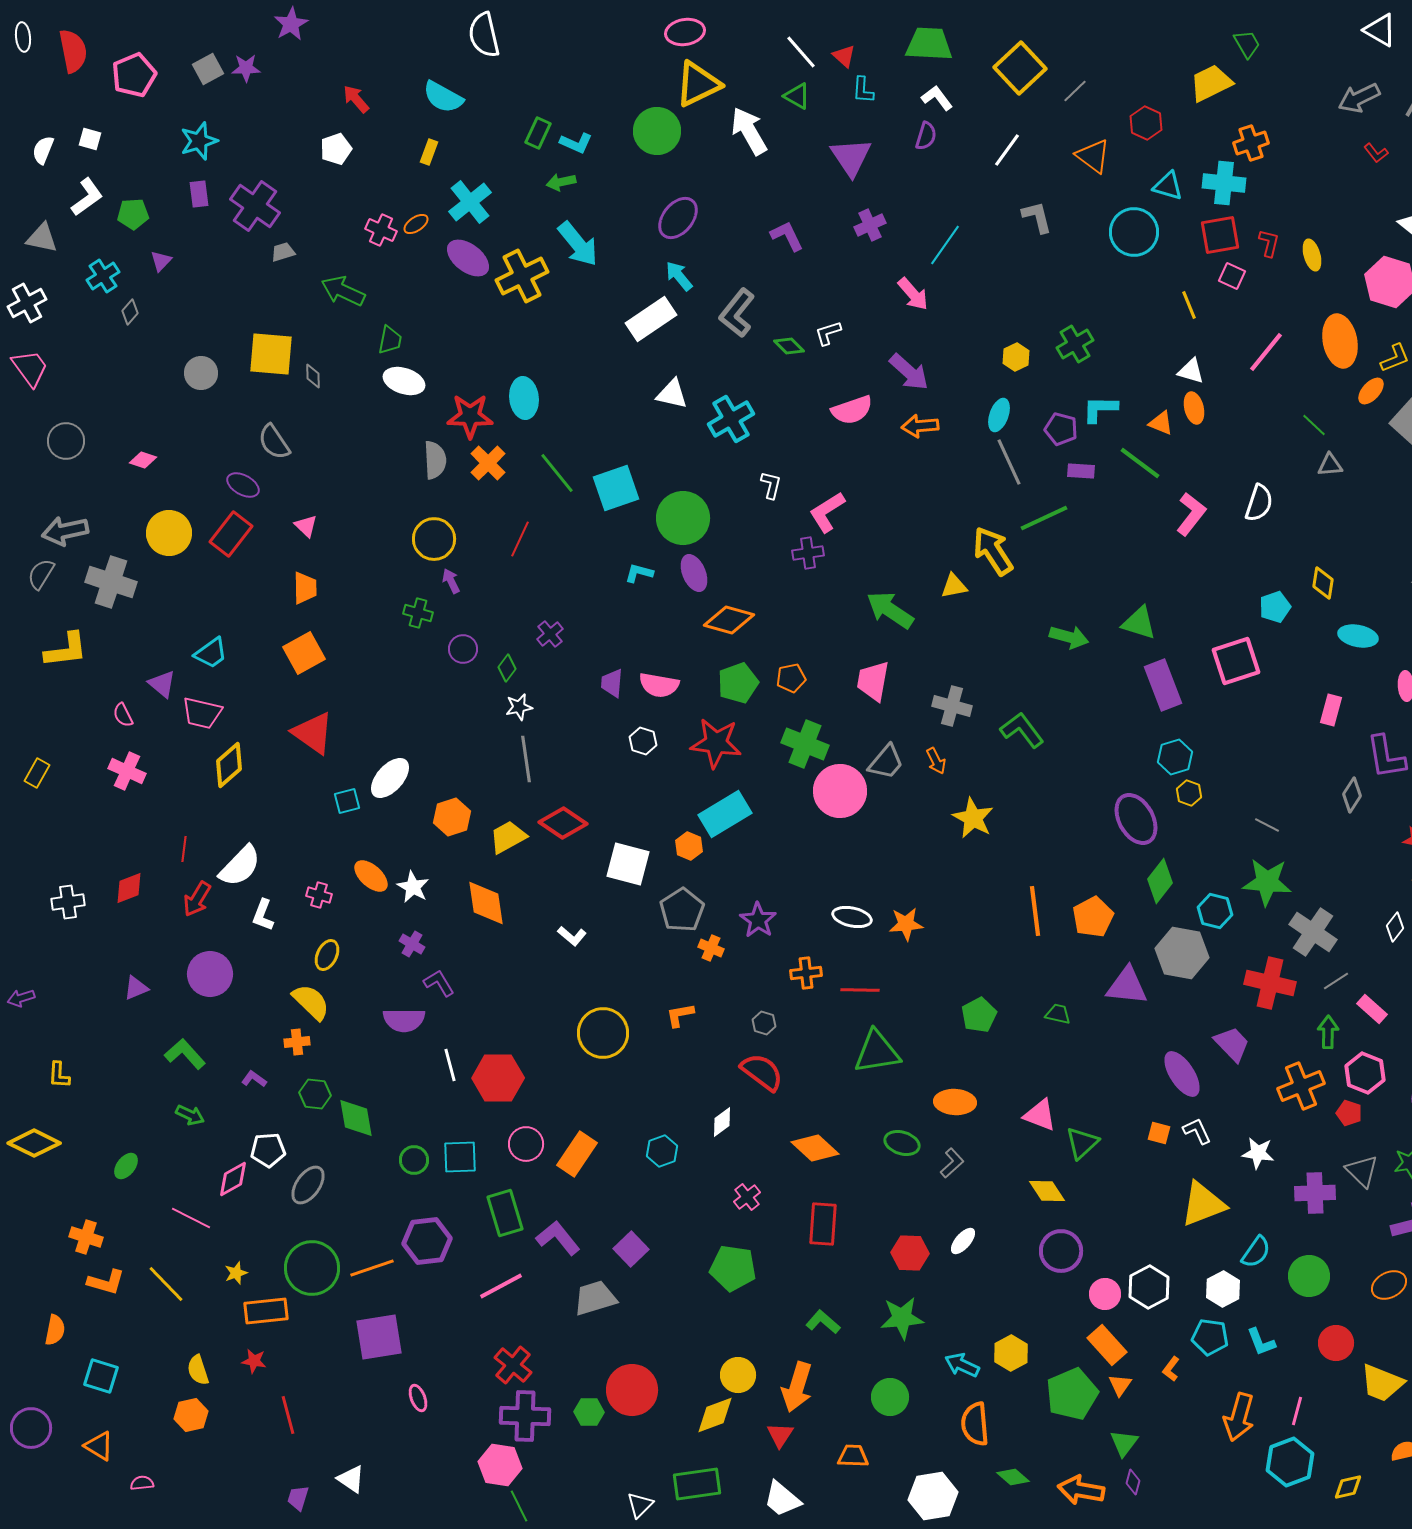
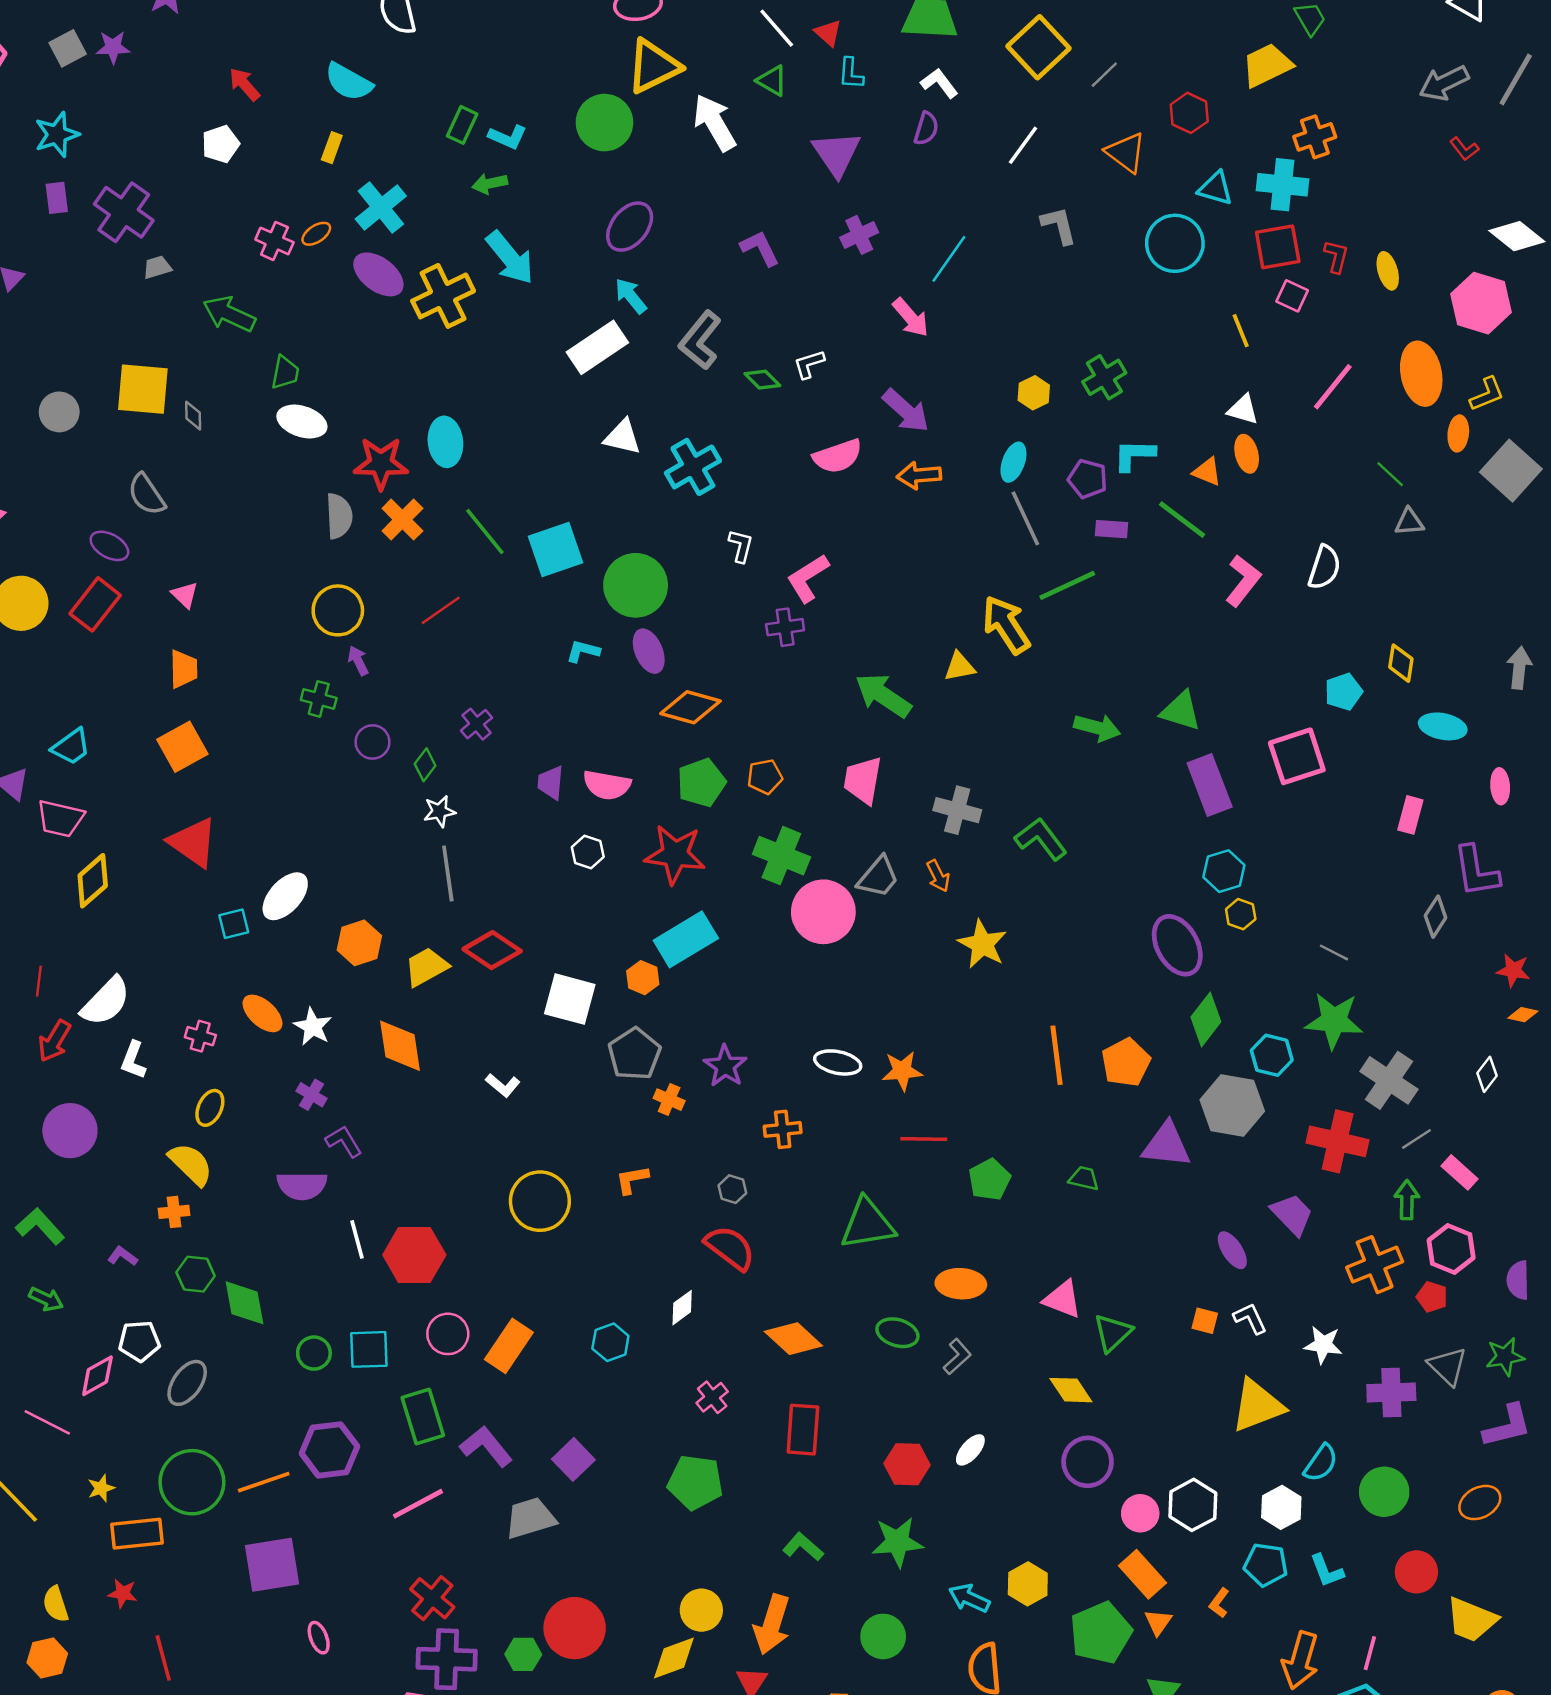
orange ellipse: (1371, 391) -> (1458, 433), turned -36
red line: (520, 539) -> (441, 610), turned 30
red line: (860, 990) -> (924, 1139), moved
purple ellipse: (1182, 1074) -> (1232, 1250), size x0.7

